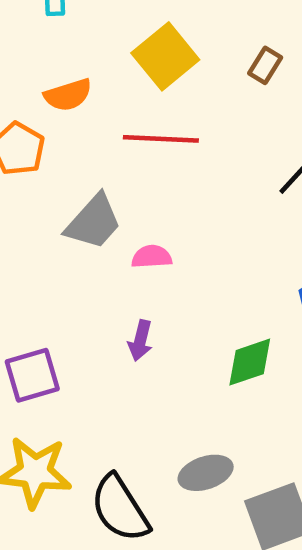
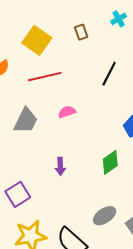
brown rectangle: (265, 65) -> (81, 32), turned -35
pink semicircle: (152, 257) -> (67, 112), moved

